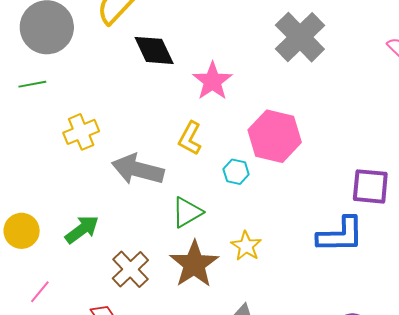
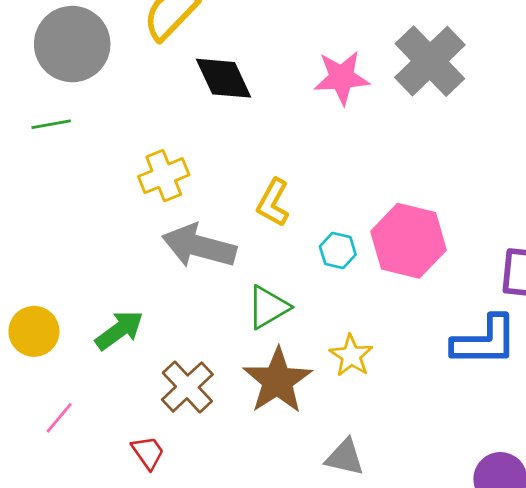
pink star: (212, 81) -> (341, 78), moved, turned 30
yellow cross: (81, 132) -> (164, 176), moved
pink hexagon: (275, 136) -> (408, 241), moved

